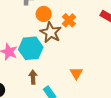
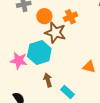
orange cross: (69, 20) -> (70, 17), turned 32
orange triangle: (76, 73) -> (89, 67), turned -32

